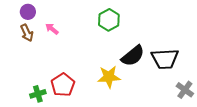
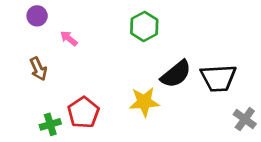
brown arrow: (27, 33) -> (38, 69), moved

